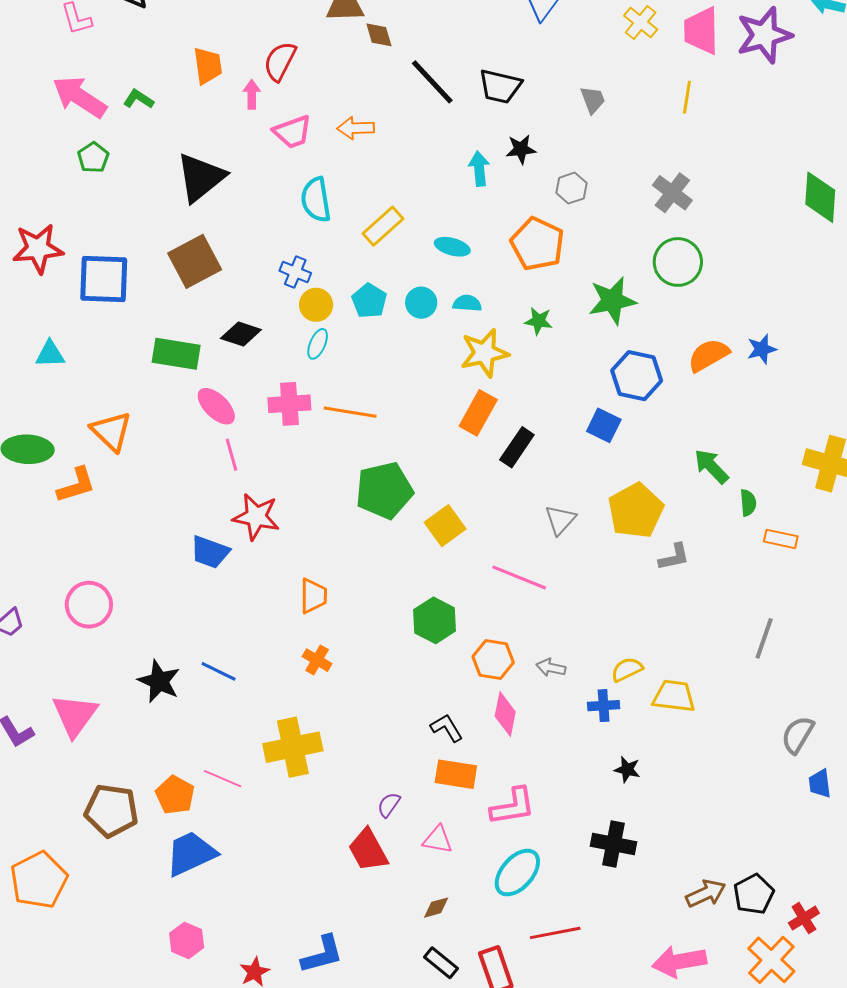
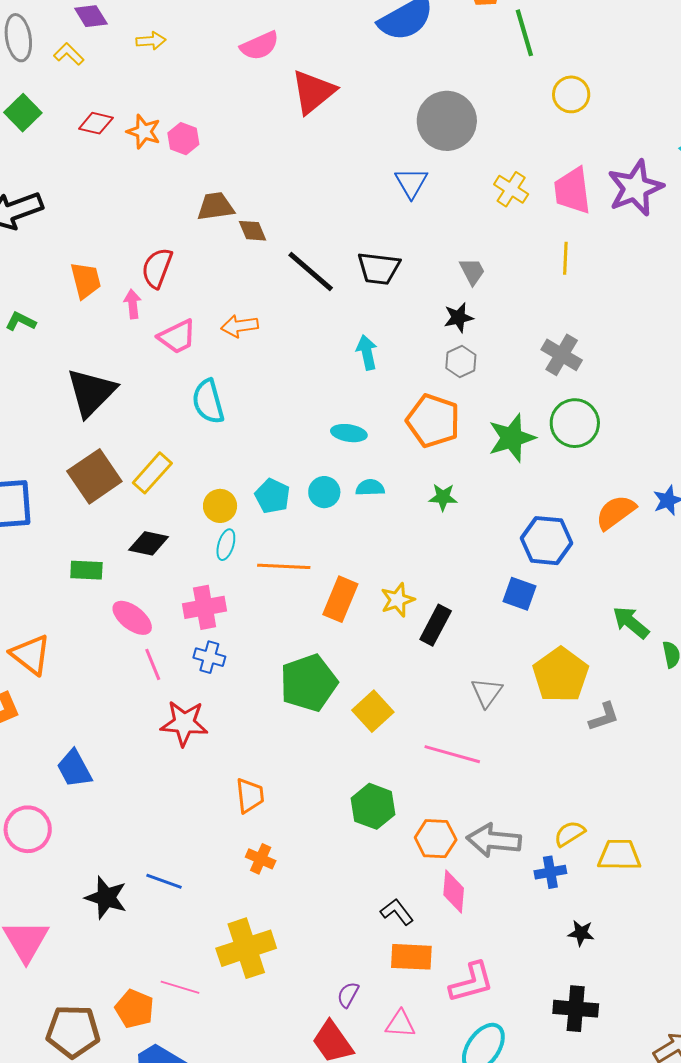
black star: (521, 149) -> (459, 318), moved
yellow rectangle: (383, 226) -> (152, 473), moved
blue cross: (295, 272) -> (209, 657), moved
green star: (612, 301) -> (512, 438), moved
yellow star: (484, 353) -> (398, 600), moved, size x0.7
green rectangle: (176, 354) -> (86, 570), size x0.7
orange line: (350, 412) -> (284, 566), moved
orange rectangle: (478, 413) -> (340, 599), moved
blue trapezoid: (210, 552) -> (74, 769), moved, turned 48
gray arrow: (551, 668) -> (494, 840), size x1.8

